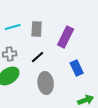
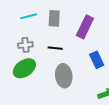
black line: (38, 57) -> (55, 48), turned 48

